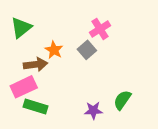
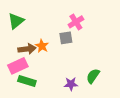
orange star: (54, 50) -> (42, 46), moved
gray square: (87, 50) -> (66, 38), turned 32

